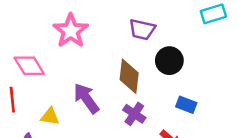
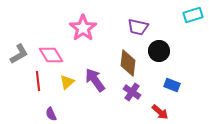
yellow triangle: (50, 116) -> (67, 82), moved, turned -49

